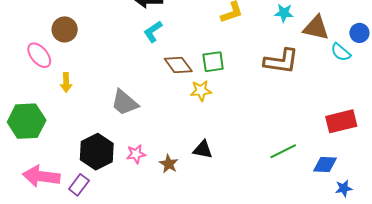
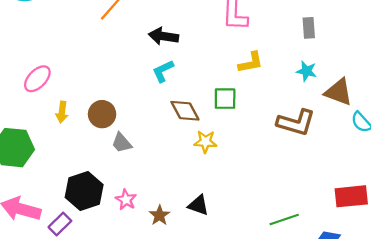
brown circle: (65, 29) -> (102, 114), moved
pink ellipse: (39, 55) -> (37, 79), turned 76
green square: (213, 62) -> (225, 99), moved
gray trapezoid: (125, 103) -> (122, 143), size x0.7
pink star: (136, 154) -> (126, 200), turned 30

